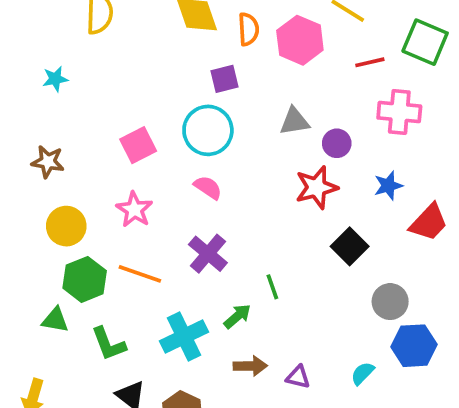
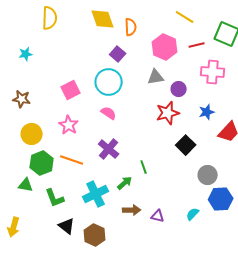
pink hexagon: (300, 40) -> (165, 47), moved
purple square: (224, 79) -> (118, 54), turned -35

